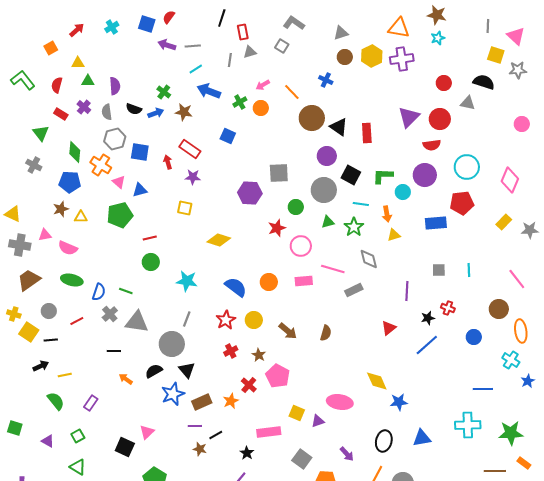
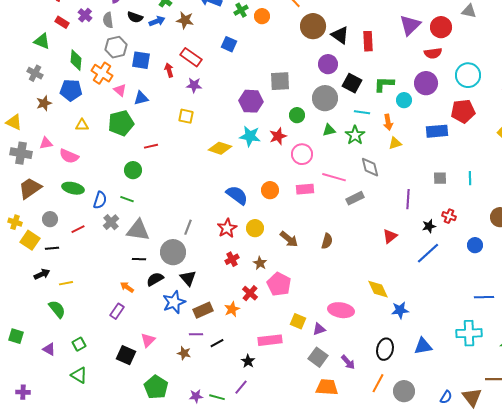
green triangle: (41, 133) -> (42, 41), turned -30
brown star: (61, 209) -> (44, 103), moved
green circle: (151, 262) -> (133, 170), moved
cyan star: (187, 281) -> (250, 136), moved
black line: (114, 351) -> (139, 259), moved
purple rectangle: (91, 403) -> (117, 311), moved
brown star: (200, 449) -> (184, 353), moved
gray square: (302, 459) -> (318, 357), moved

